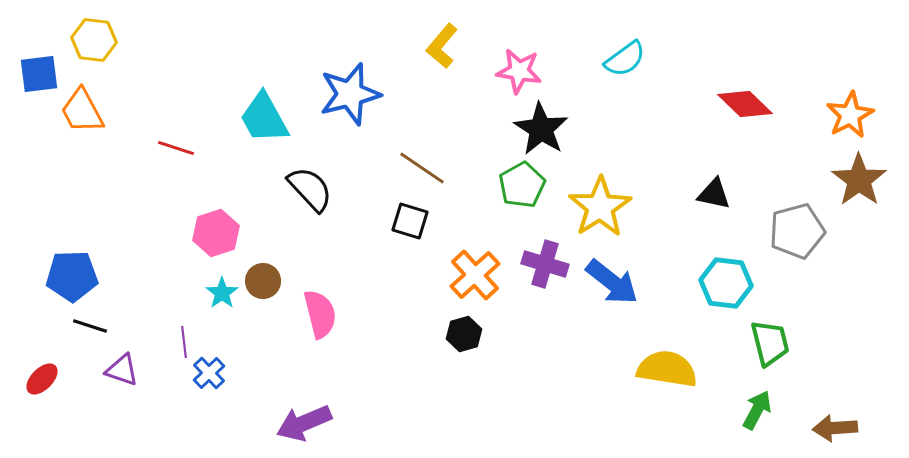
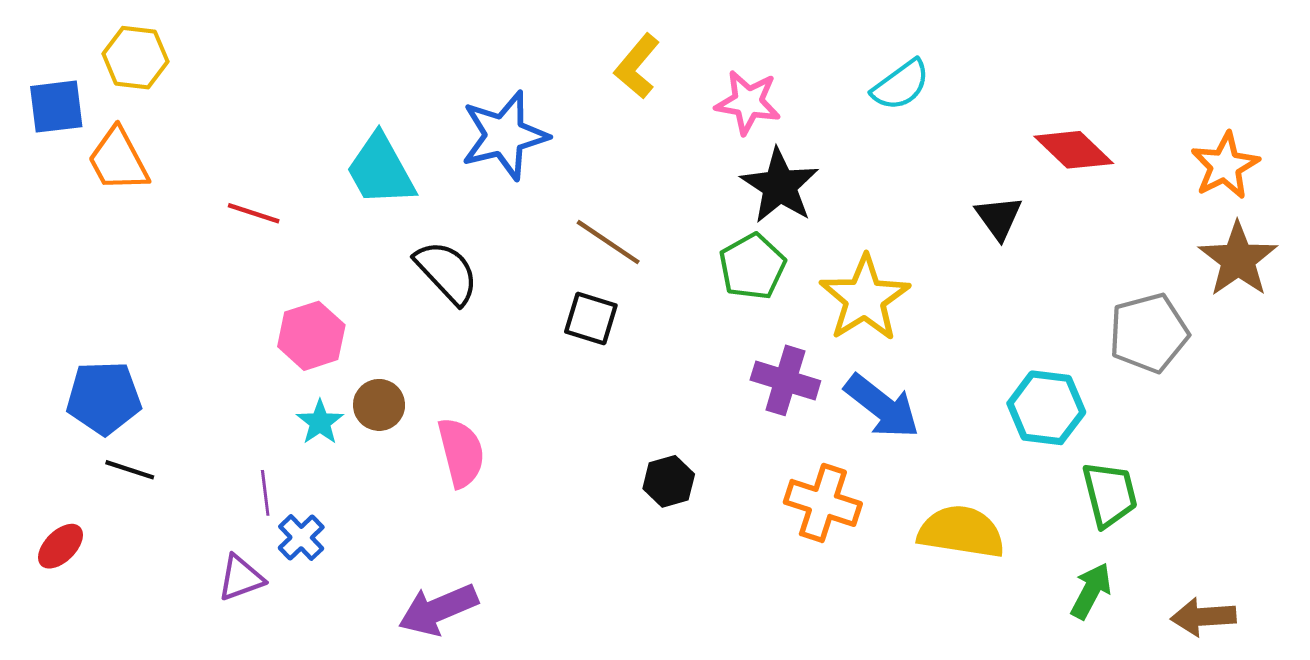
black triangle: (714, 194) -> (999, 218), moved, turned 42
orange cross: (475, 275) -> (823, 503), moved, turned -30
purple triangle: (122, 370) -> (241, 578), moved, turned -39

